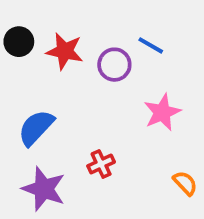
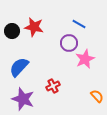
black circle: (19, 42) -> (12, 31), moved
purple circle: (114, 65) -> (69, 43), moved

